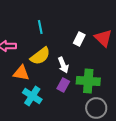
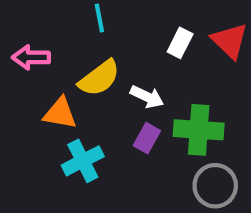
white arrow: (63, 65) -> (147, 97), turned -42
cyan cross: (32, 96) -> (83, 161), turned 30

